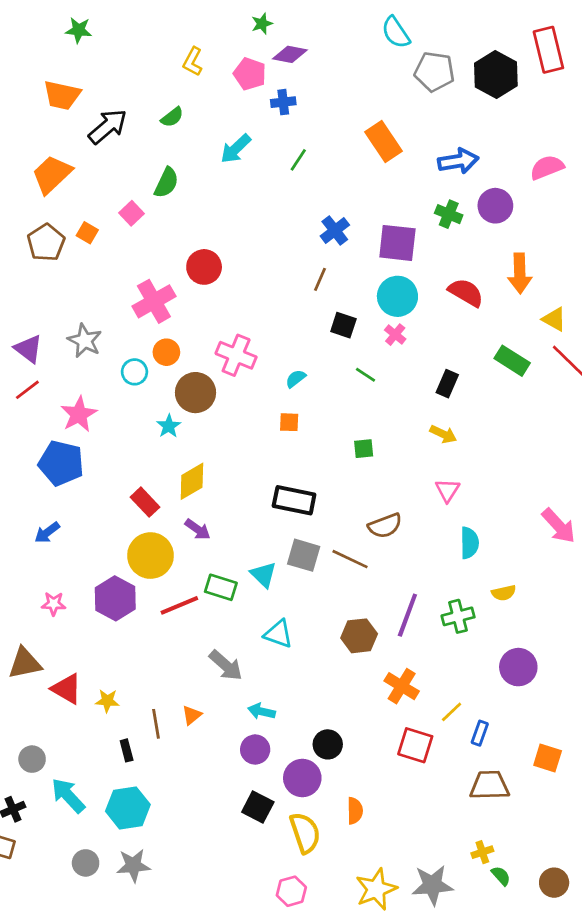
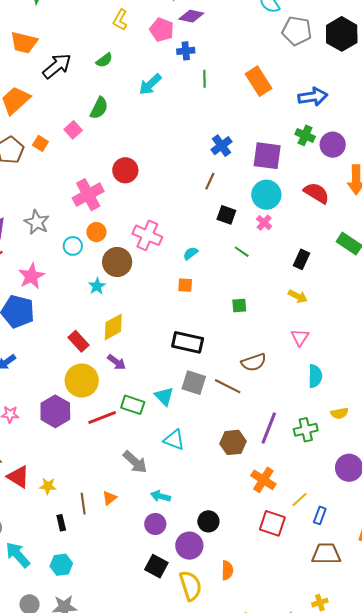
green line: (298, 160) -> (205, 79), moved, turned -36
purple circle: (495, 206) -> (333, 145), moved
cyan hexagon: (128, 808) -> (61, 565), size x0.7

